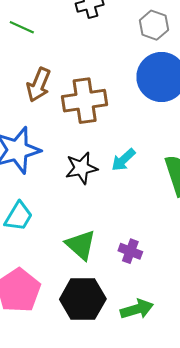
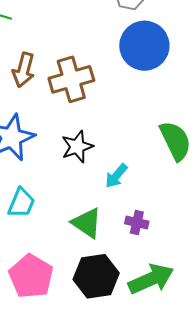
cyan arrow: (123, 160) -> (116, 176), moved
green arrow: (137, 309) -> (151, 279), size x1.4

